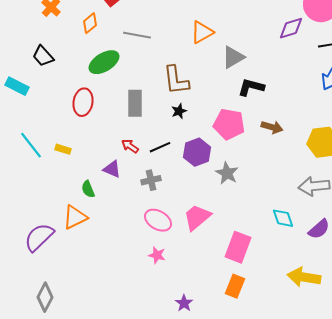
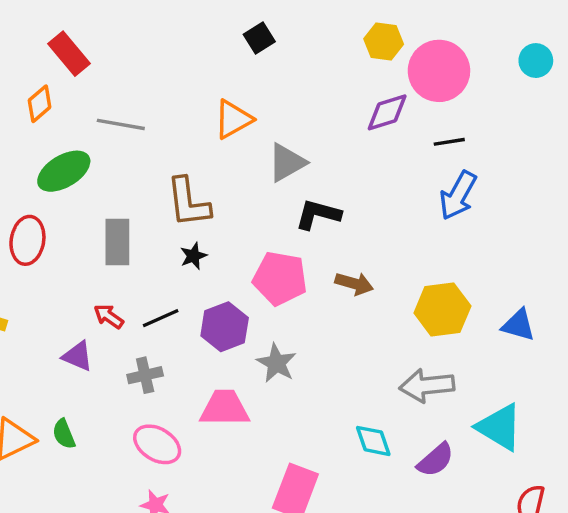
green semicircle: (88, 189) -> (64, 434), moved
pink trapezoid: (197, 217) -> (225, 408), moved, turned 40

